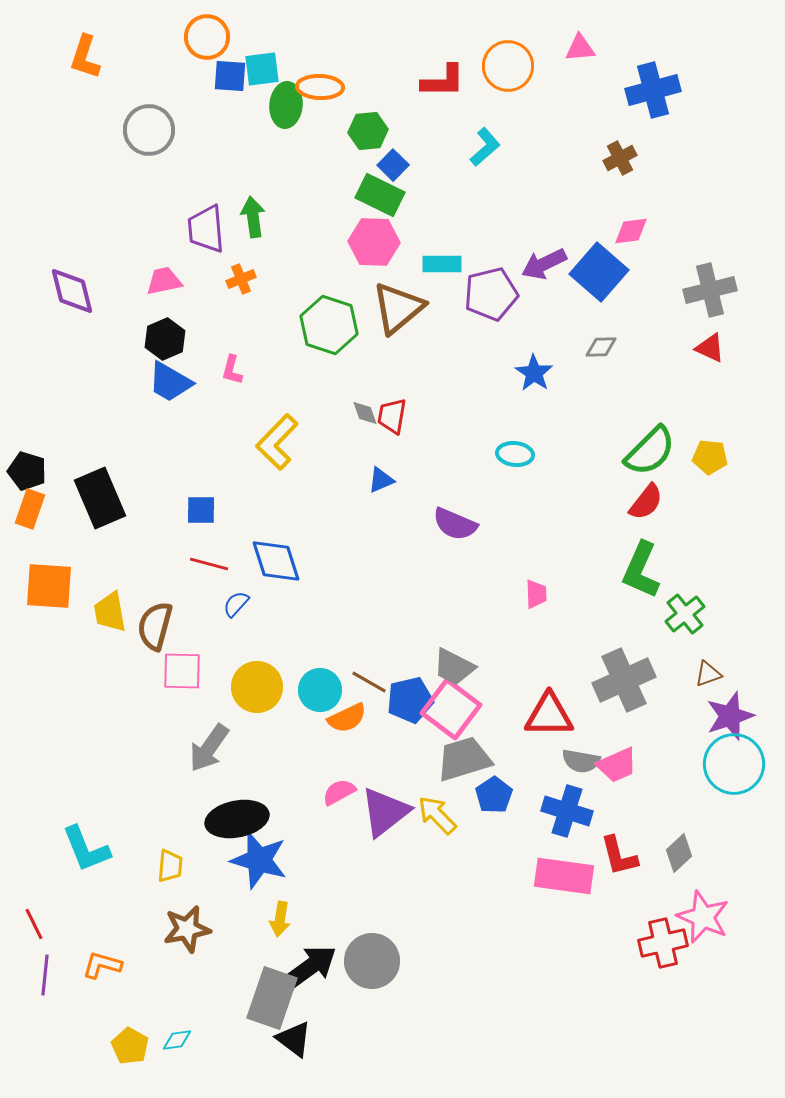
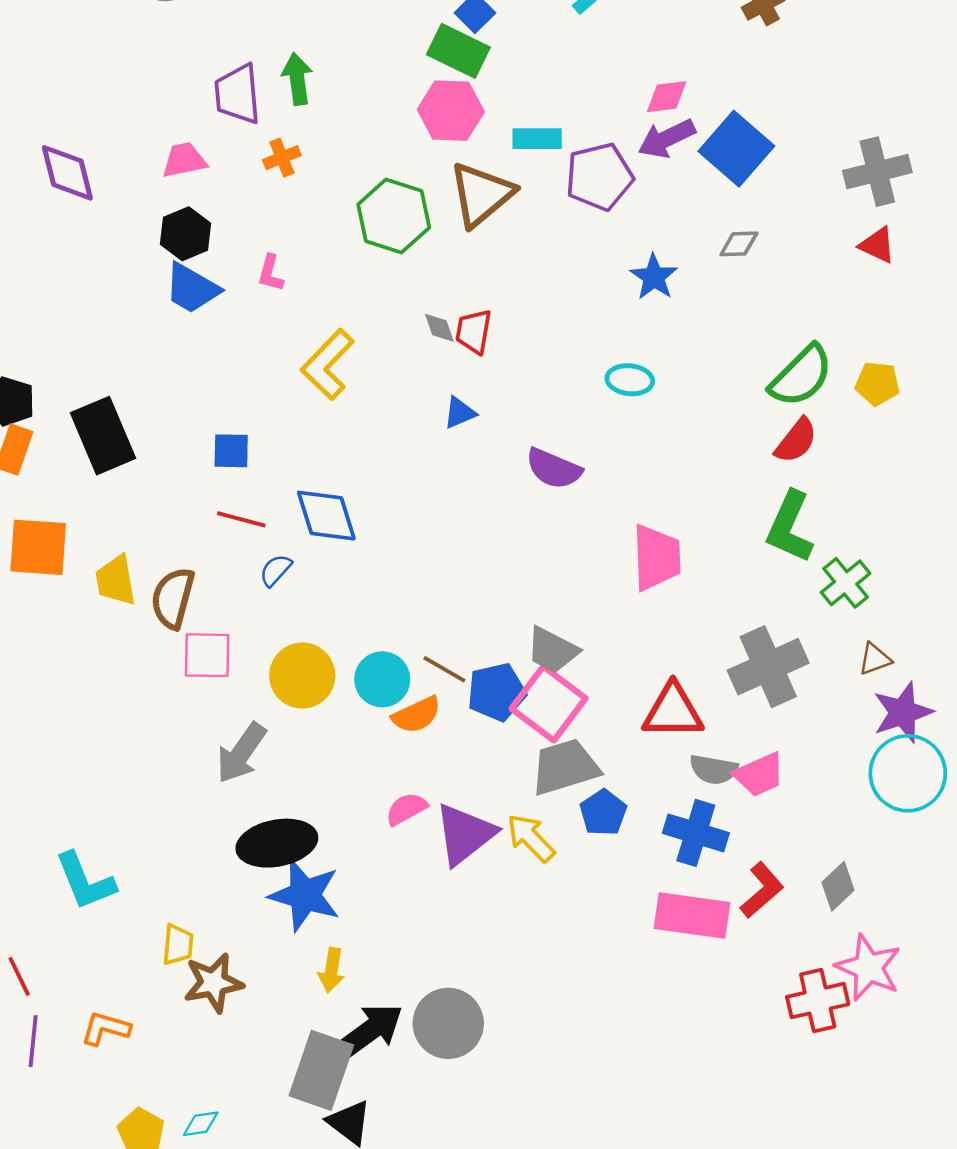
pink diamond: (631, 231) -> (667, 97), moved
pink trapezoid: (536, 594) -> (656, 557), size x1.8
red L-shape: (619, 856) -> (762, 890), turned -117
yellow trapezoid: (170, 866) -> (178, 945), moved

